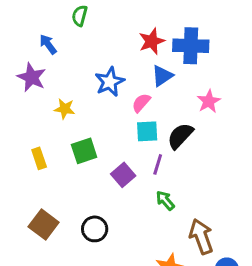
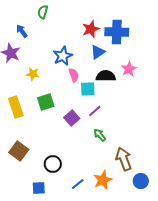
pink semicircle: (141, 103) -> (74, 75), moved, turned 120
black semicircle: (180, 136) -> (106, 76), moved, turned 48
yellow rectangle: (39, 158) -> (16, 107), size x1.5
purple line: (158, 164) -> (95, 111), turned 32
black circle: (95, 229) -> (53, 164), moved

